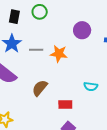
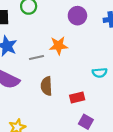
gray line: (36, 50) -> (36, 57), moved
brown semicircle: (40, 88) -> (46, 86), turned -30

